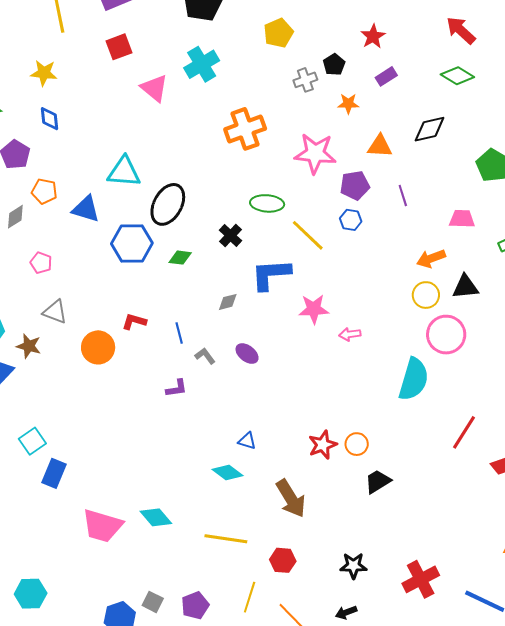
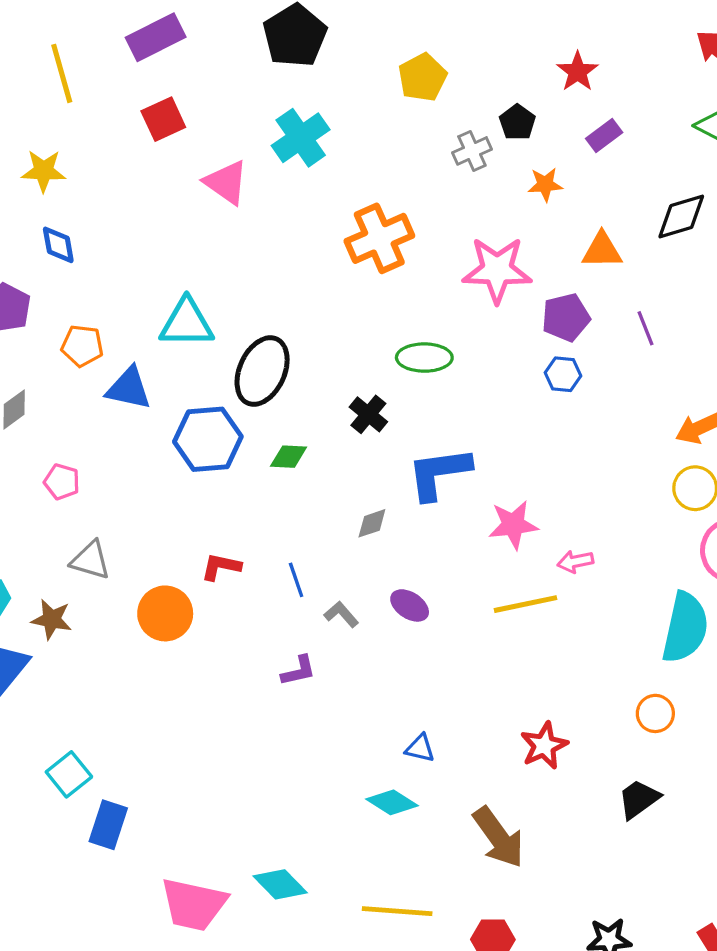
orange pentagon: (44, 191) -> (82, 346), moved
yellow line: (308, 235) -> (526, 604), moved, turned -51
orange circle: (357, 444) -> (655, 713), moved

